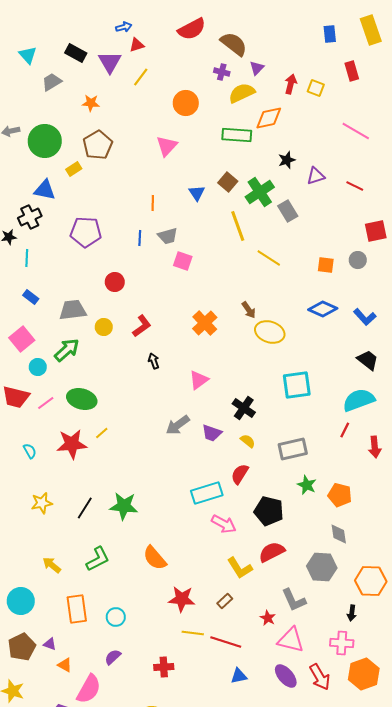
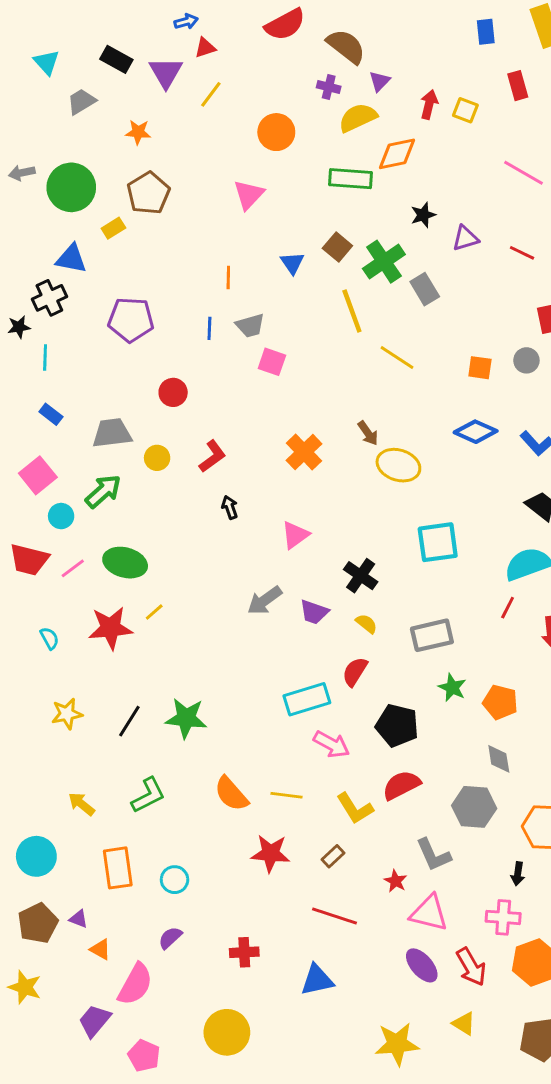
yellow line: (193, 633) -> (286, 795), moved
blue triangle: (239, 676) -> (317, 980), moved, size x1.4

